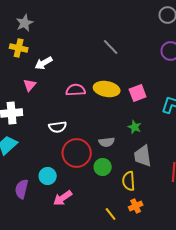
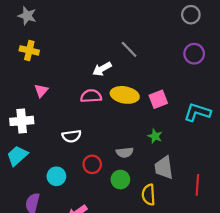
gray star: (25, 23) -> (27, 16), moved, turned -30
white arrow: (44, 63) -> (102, 69), moved
red circle: (77, 153) -> (92, 164), size x0.6
cyan circle: (48, 176) -> (56, 176), moved

